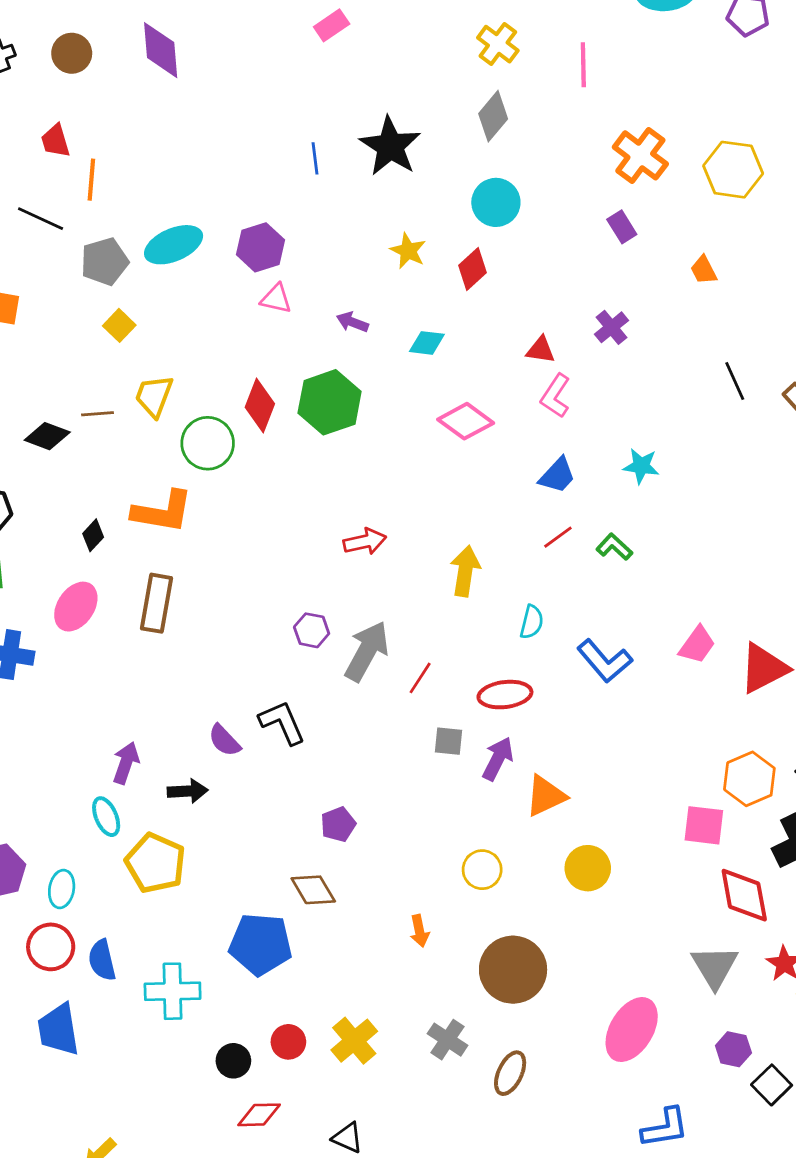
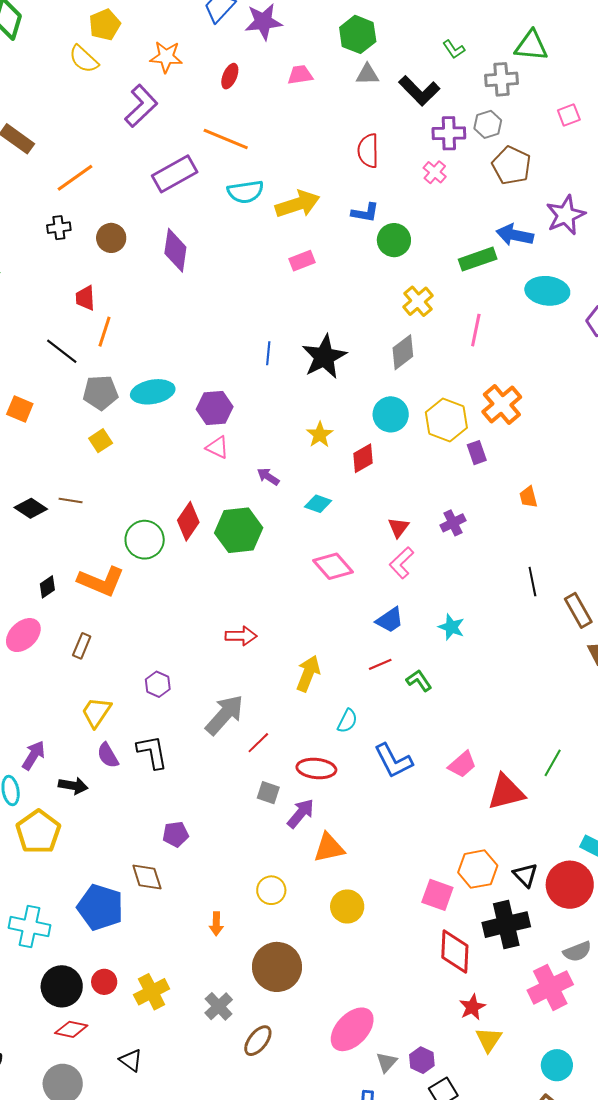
yellow hexagon: (733, 170) -> (446, 420), moved
red triangle: (541, 350) -> (398, 527), turned 45
yellow trapezoid: (154, 396) -> (96, 712), moved
brown rectangle: (156, 603) -> (82, 646), size x0.6
purple hexagon: (312, 630) -> (158, 684), moved
gray triangle: (715, 967) -> (387, 1062), moved, size x0.6
black circle: (233, 1061) -> (62, 986), size x1.6

